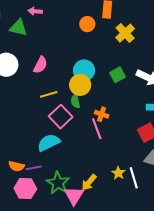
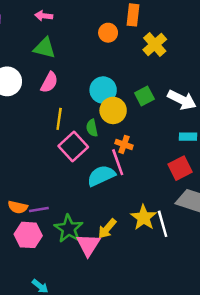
green triangle: (18, 28) -> (45, 48), moved
yellow circle: (80, 85) -> (113, 110), moved
yellow line: (49, 94) -> (59, 119), turned -66
cyan semicircle: (49, 143) -> (101, 176), moved
yellow star: (118, 173) -> (144, 218), size x1.5

